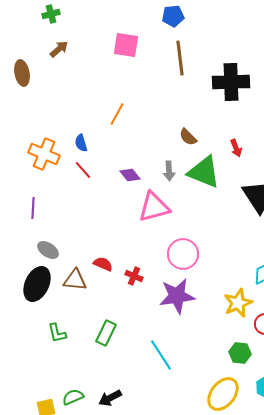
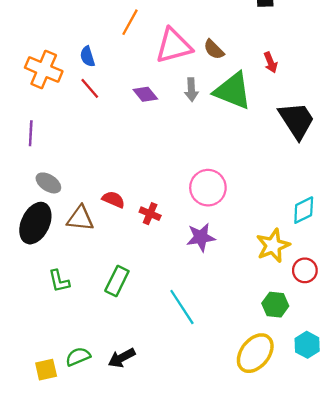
pink triangle: (154, 207) -> (174, 46), moved
purple star: (177, 296) -> (201, 237), size x0.7

